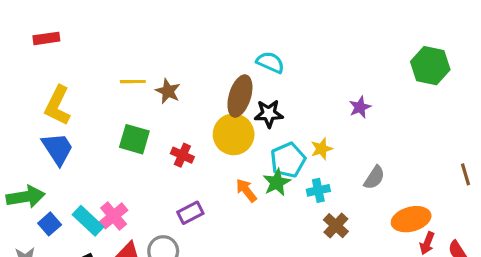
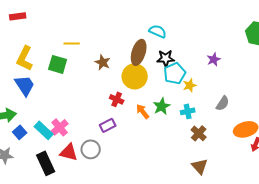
brown star: (168, 91) -> (103, 62), moved
black star: (269, 114) -> (166, 58), moved
green square: (134, 139) -> (58, 64), moved
red cross: (182, 155) -> (117, 99), moved
cyan pentagon: (288, 160) -> (175, 73), moved

